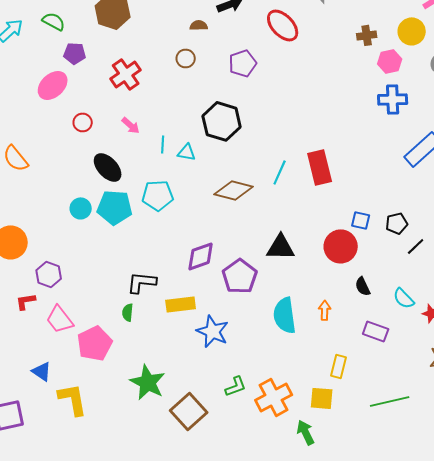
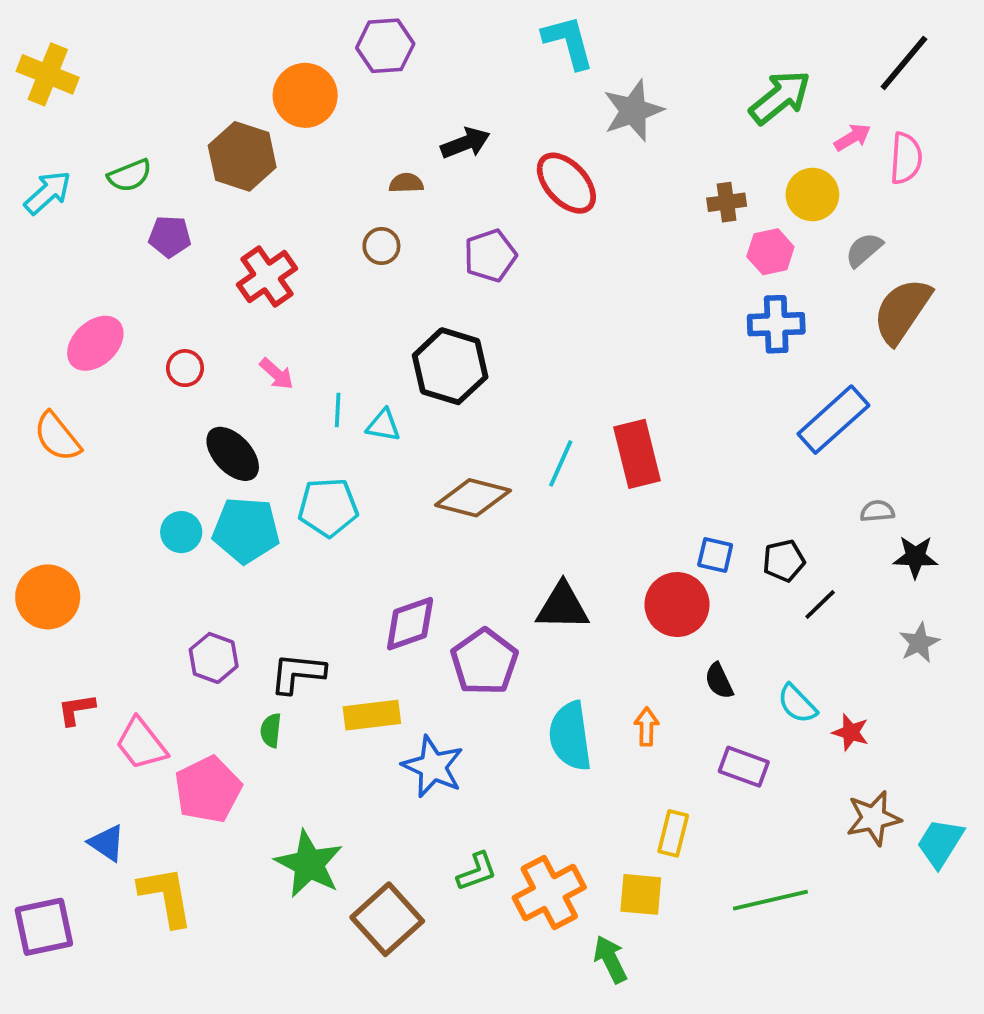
green semicircle: (54, 21) -> (130, 175), turned 130
pink ellipse: (53, 85) -> (95, 343), moved
purple hexagon: (49, 274) -> (214, 658), moved

